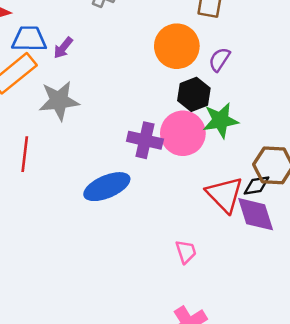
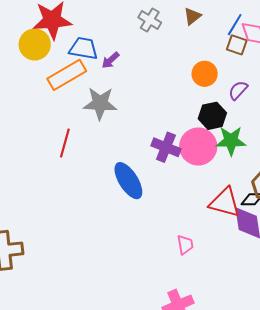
orange circle: (177, 46) -> (205, 74), size x0.7
blue ellipse: (107, 187) -> (128, 181), turned 72
red triangle: (225, 194) -> (225, 202), turned -40

